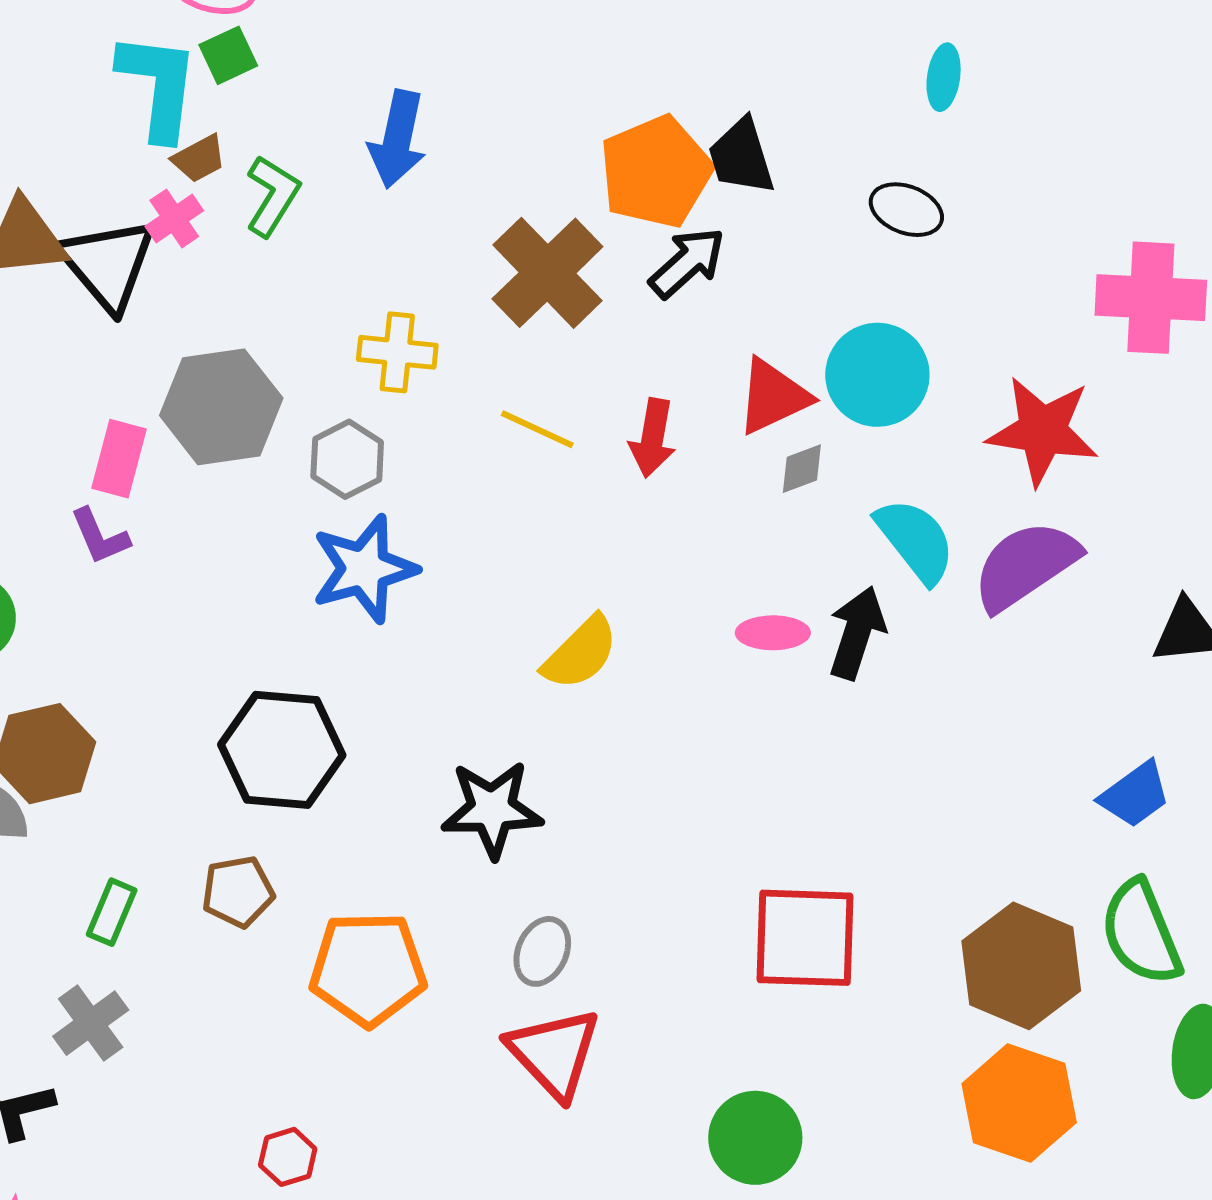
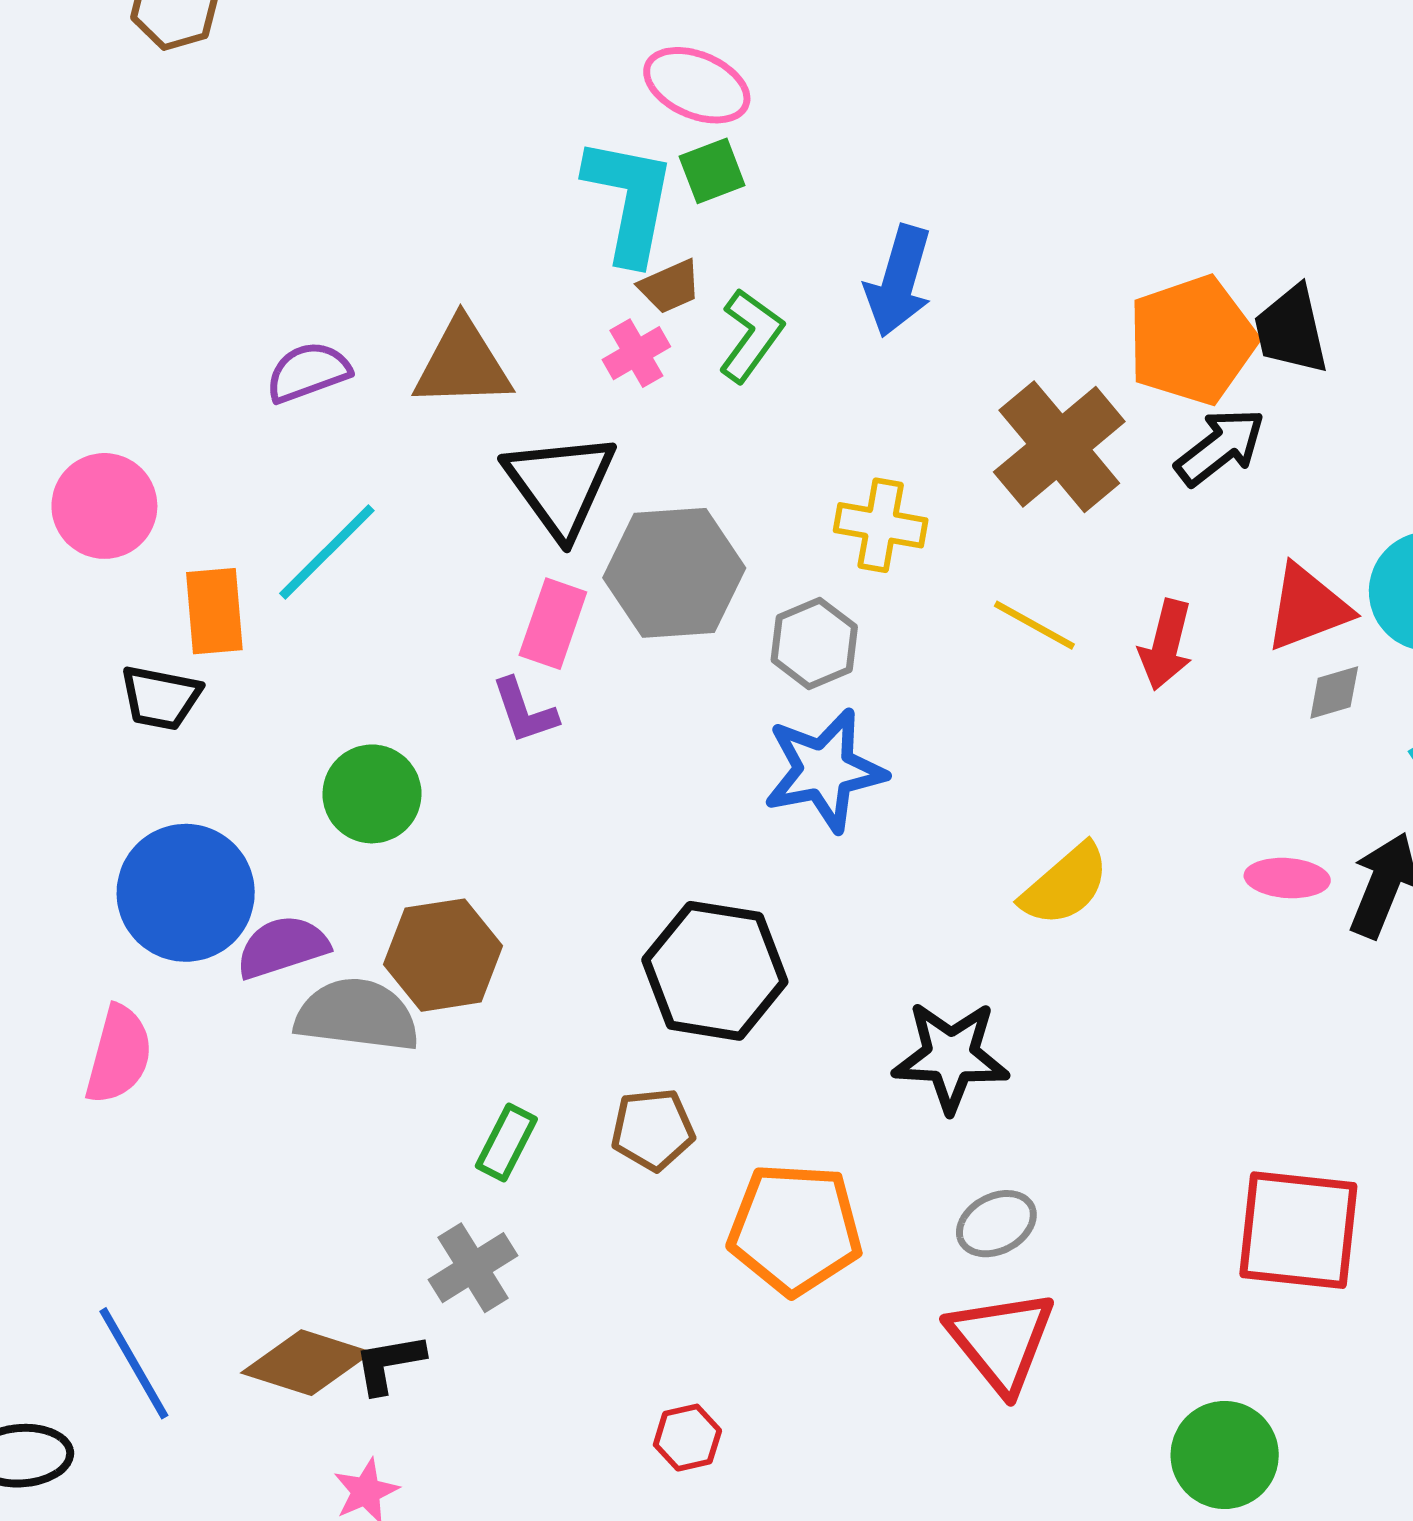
black triangle: (108, 264) -> (560, 485), moved
gray ellipse: (542, 951) -> (996, 1224), turned 34

